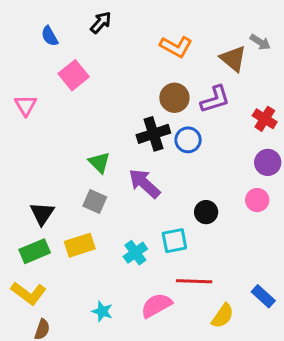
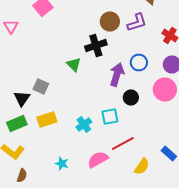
blue circle: (188, 140) -> (139, 62), moved
green triangle: (99, 162) -> (74, 64), moved
purple arrow: (144, 183) -> (117, 74), moved, turned 65
pink circle: (257, 200) -> (165, 90), size x1.5
gray square: (95, 202) -> (41, 86), moved
red line: (194, 281) -> (123, 144), turned -30

